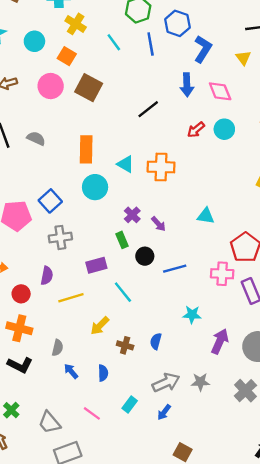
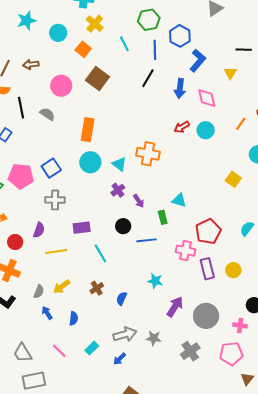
pink circle: (51, 86) -> (61, 86), moved
black line: (148, 109) -> (148, 78), moved, turned -30
cyan triangle: (125, 164) -> (119, 164), moved
green rectangle: (122, 240) -> (163, 217), moved
yellow arrow: (100, 326) -> (62, 287), moved
brown cross: (125, 345) -> (97, 288), moved, turned 32

